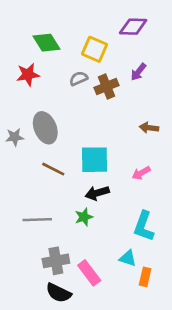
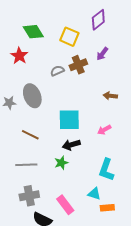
purple diamond: (133, 27) -> (98, 20), turned -40
red star: (28, 75) -> (19, 56), turned -30
gray semicircle: (79, 79) -> (57, 71), moved
brown line: (53, 169) -> (30, 135), moved
gray cross: (56, 261) -> (29, 196), moved
orange rectangle: (145, 277) -> (107, 208), turned 72

